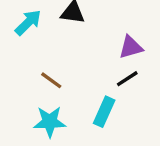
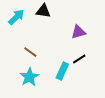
black line: (127, 79) -> (79, 59), moved
cyan star: (50, 122) -> (29, 77), turned -30

